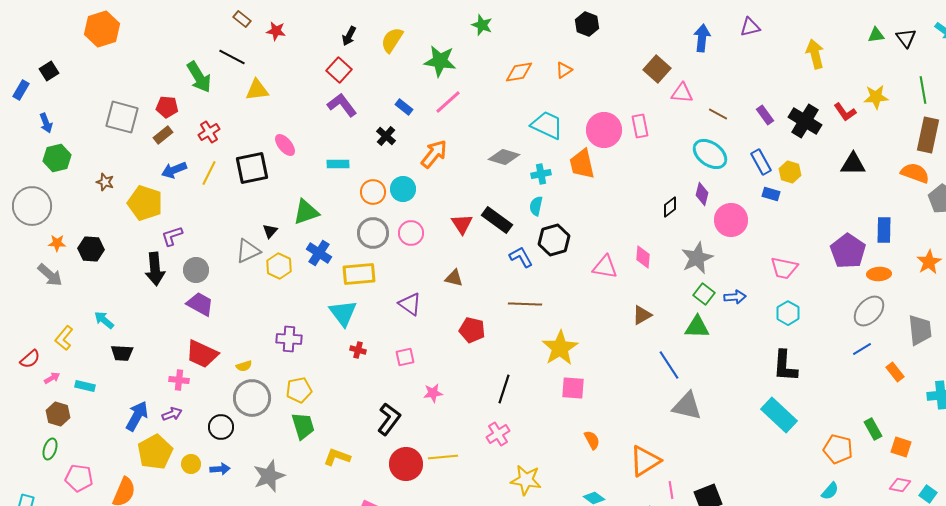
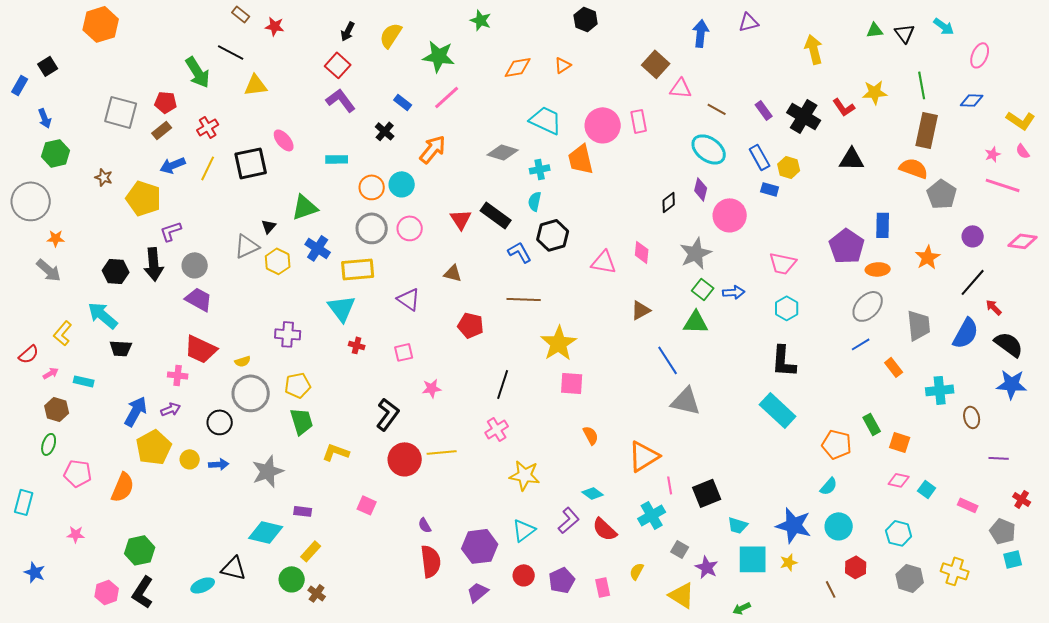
black hexagon: (91, 249) -> (116, 271), moved
cyan arrow: (104, 320) -> (103, 315), size x1.5

